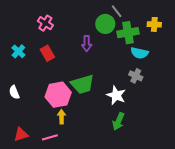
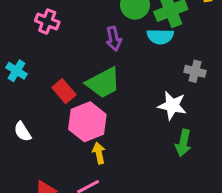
red rectangle: (47, 53) -> (64, 91), moved
cyan semicircle: (139, 53) -> (160, 37), moved
green trapezoid: (82, 84) -> (103, 83), moved

